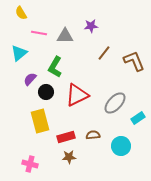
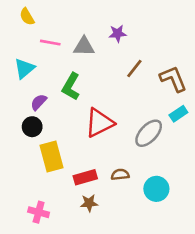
black circle: (46, 92) -> (32, 127), moved
cyan rectangle: (138, 118) -> (178, 114), moved

